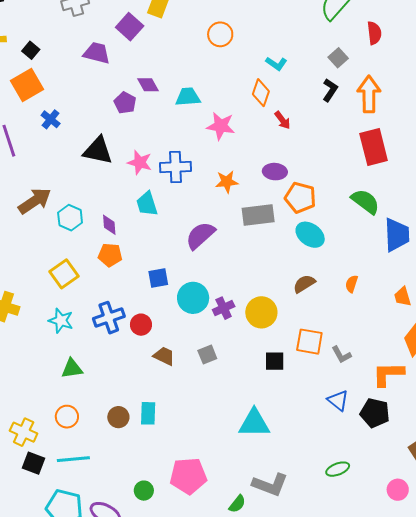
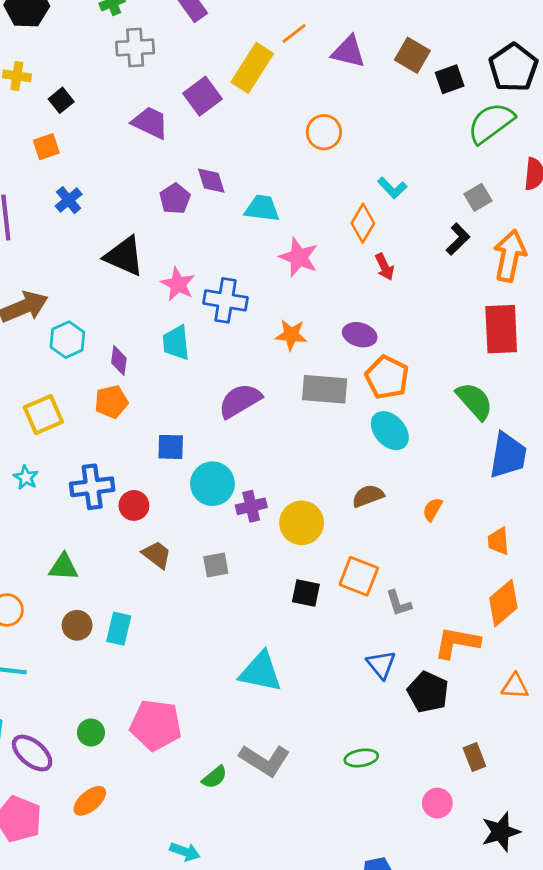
orange square: (27, 85) -> (46, 147), size x0.6
orange pentagon: (110, 255) -> (111, 402), turned -30
cyan star: (61, 321) -> (26, 477), size x0.7
green triangle: (72, 369) -> (63, 567), moved

